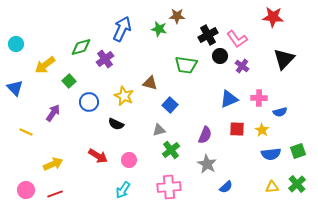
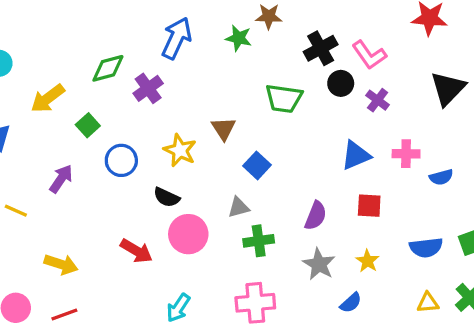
brown triangle: (150, 83) -> (223, 129), turned 42
yellow star: (262, 130) -> (368, 261), moved
green cross: (171, 150) -> (259, 241), turned 30
pink circle: (129, 160) -> (188, 234), moved, size x1.5
yellow arrow: (53, 164) -> (61, 264), turned 42

